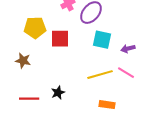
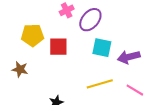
purple arrow: (128, 49) -> (129, 57), size x1.5
pink line: (126, 73) -> (135, 90), moved

